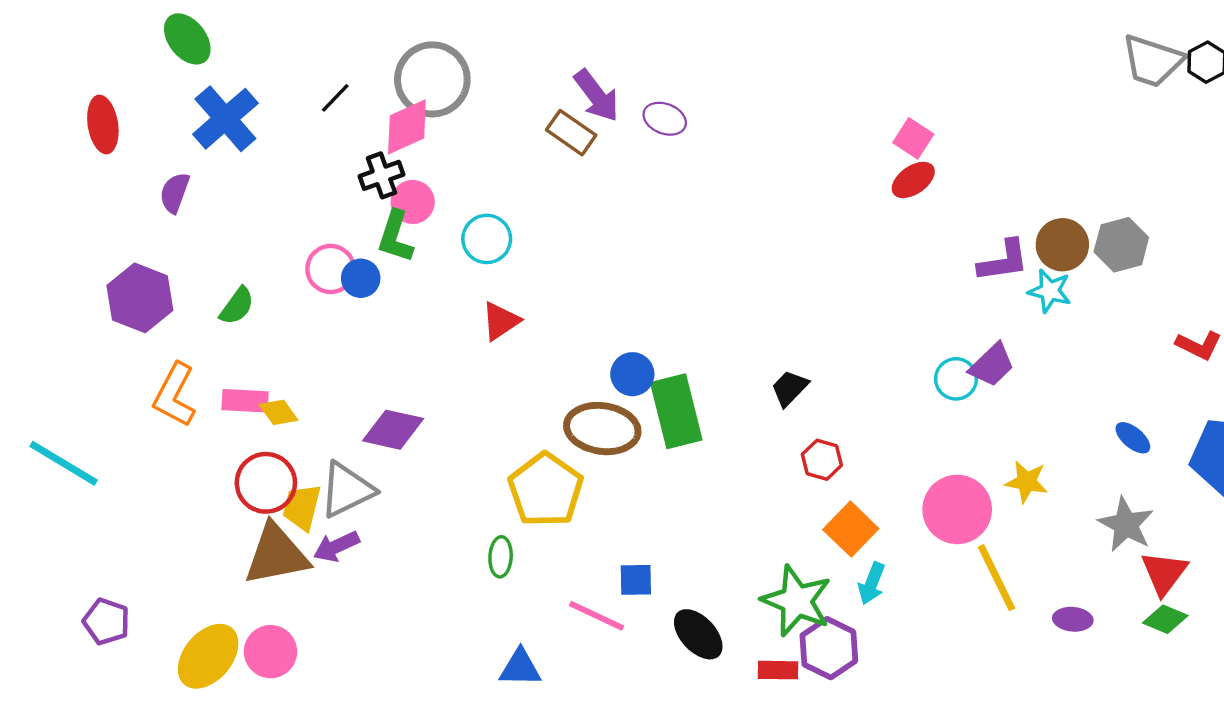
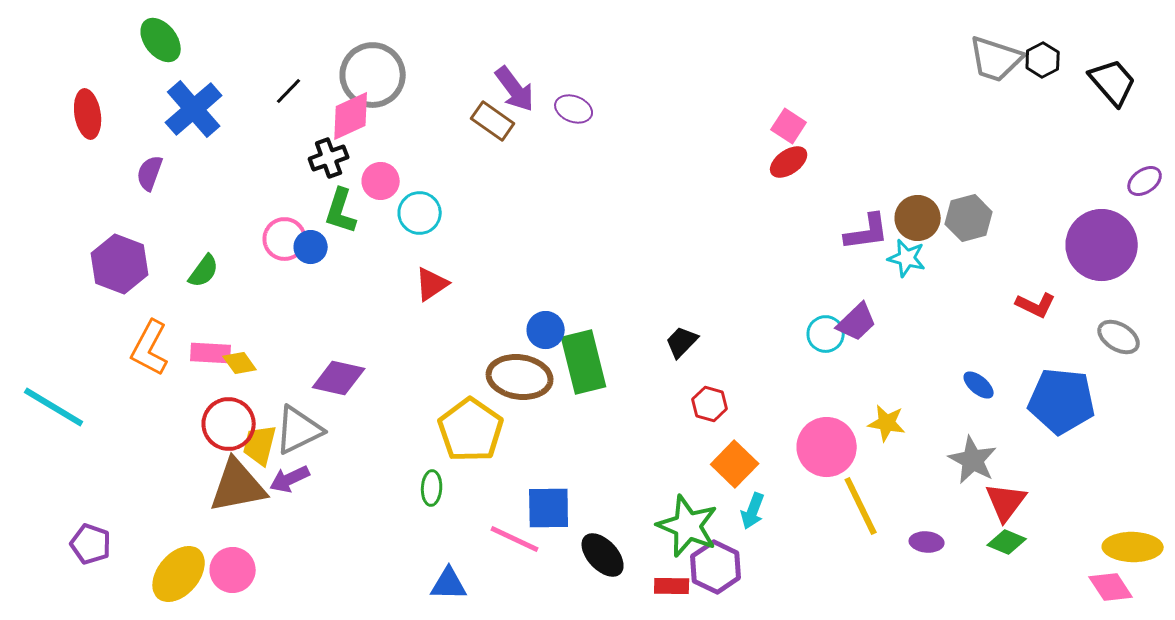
pink circle: (413, 202) -> (381, 181), moved
blue square: (636, 580) -> (549, 508), size x1.5

